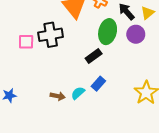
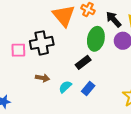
cyan semicircle: (78, 93) -> (65, 87), moved
brown arrow: (58, 96) -> (42, 78), moved

